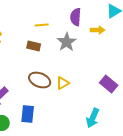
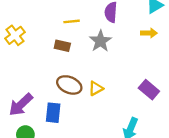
yellow arrow: (98, 30) -> (149, 33), moved
blue rectangle: (28, 114) -> (53, 113), moved

